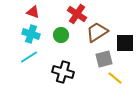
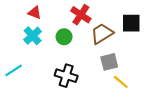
cyan cross: (31, 34) -> (33, 36), turned 30
black square: (125, 43) -> (131, 23), moved
cyan line: (29, 57) -> (14, 70), moved

